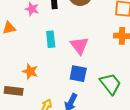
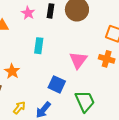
pink triangle: (79, 46) -> (78, 60), moved

